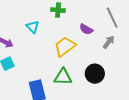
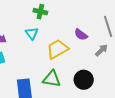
green cross: (58, 10) -> (40, 12), moved
cyan triangle: (33, 27) -> (32, 33), moved

